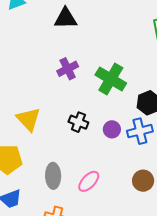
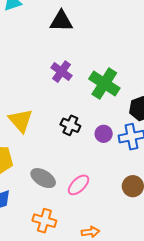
purple cross: (68, 69) -> (62, 72), turned -30
gray ellipse: (53, 176) -> (43, 178), turned -60

